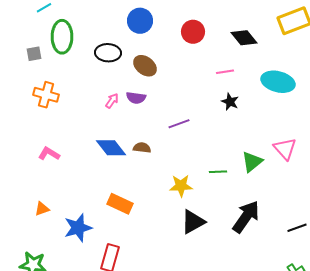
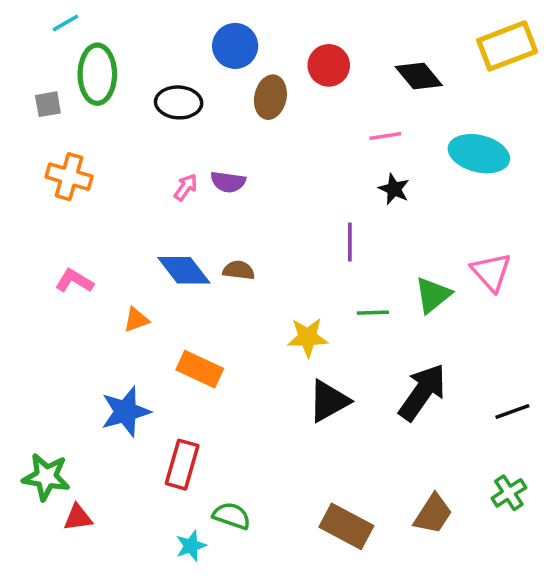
brown ellipse: (145, 66) -> (270, 97), moved, turned 65
purple line: (179, 124) -> (350, 242), moved, turned -70
orange triangle: (42, 209) -> (136, 320), moved

